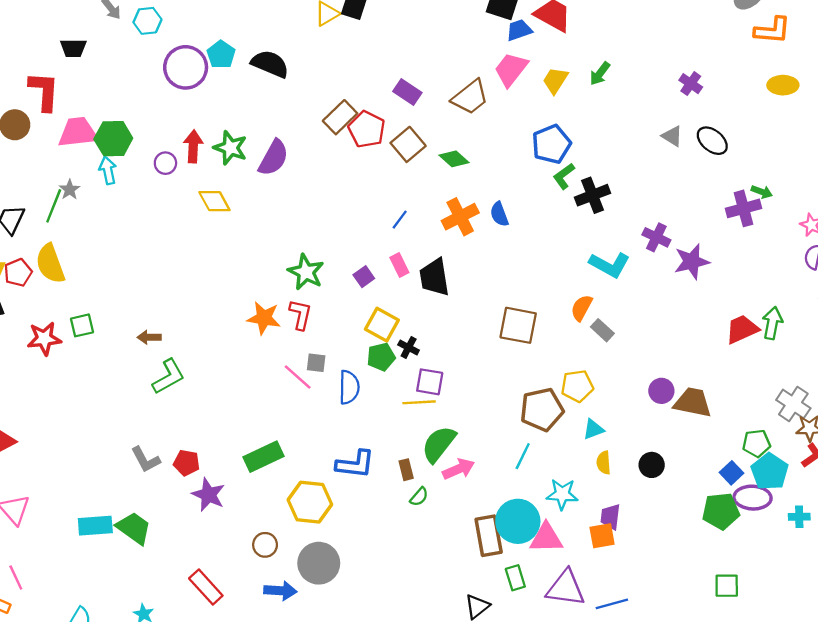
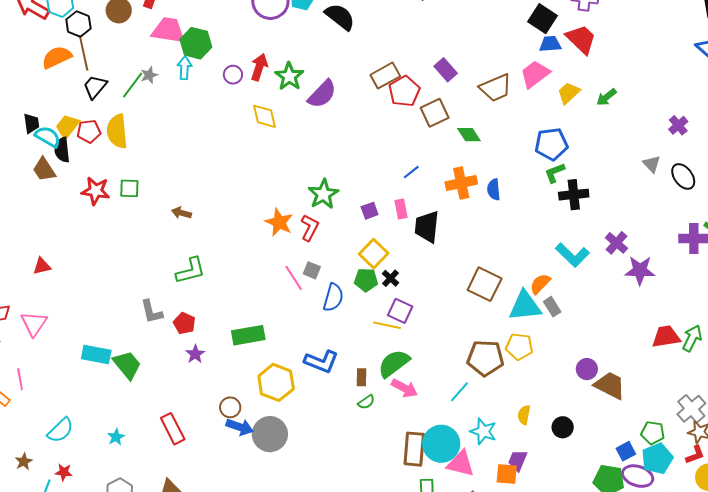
green L-shape: (169, 377) -> (191, 271), moved
cyan triangle: (593, 429) -> (525, 306), moved, size x1.8
pink arrow: (459, 469) -> (404, 388), turned 36
purple star: (209, 495) -> (195, 354), size x0.7
blue arrow: (280, 591) -> (240, 427), moved

